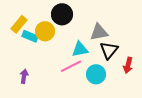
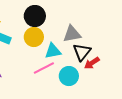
yellow circle: (45, 31) -> (34, 37), moved
red arrow: (128, 65) -> (92, 63), moved, turned 42

